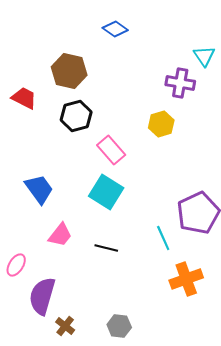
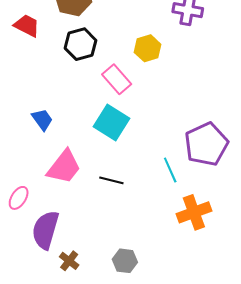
yellow hexagon: (161, 124) -> (148, 48), moved
blue trapezoid: (39, 189) -> (42, 119), size x0.7
pink trapezoid: (60, 235) -> (64, 167), size x1.4

